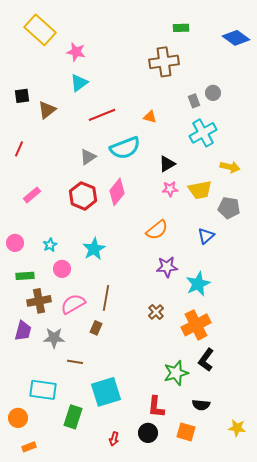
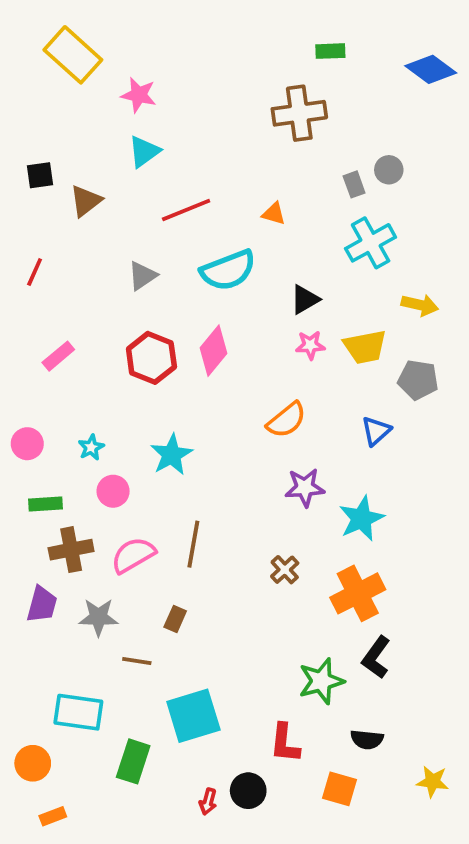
gray triangle: (88, 157) -> (142, 276), moved
brown rectangle: (96, 328) -> (175, 619), moved
black circle: (148, 433) -> (248, 791), moved

